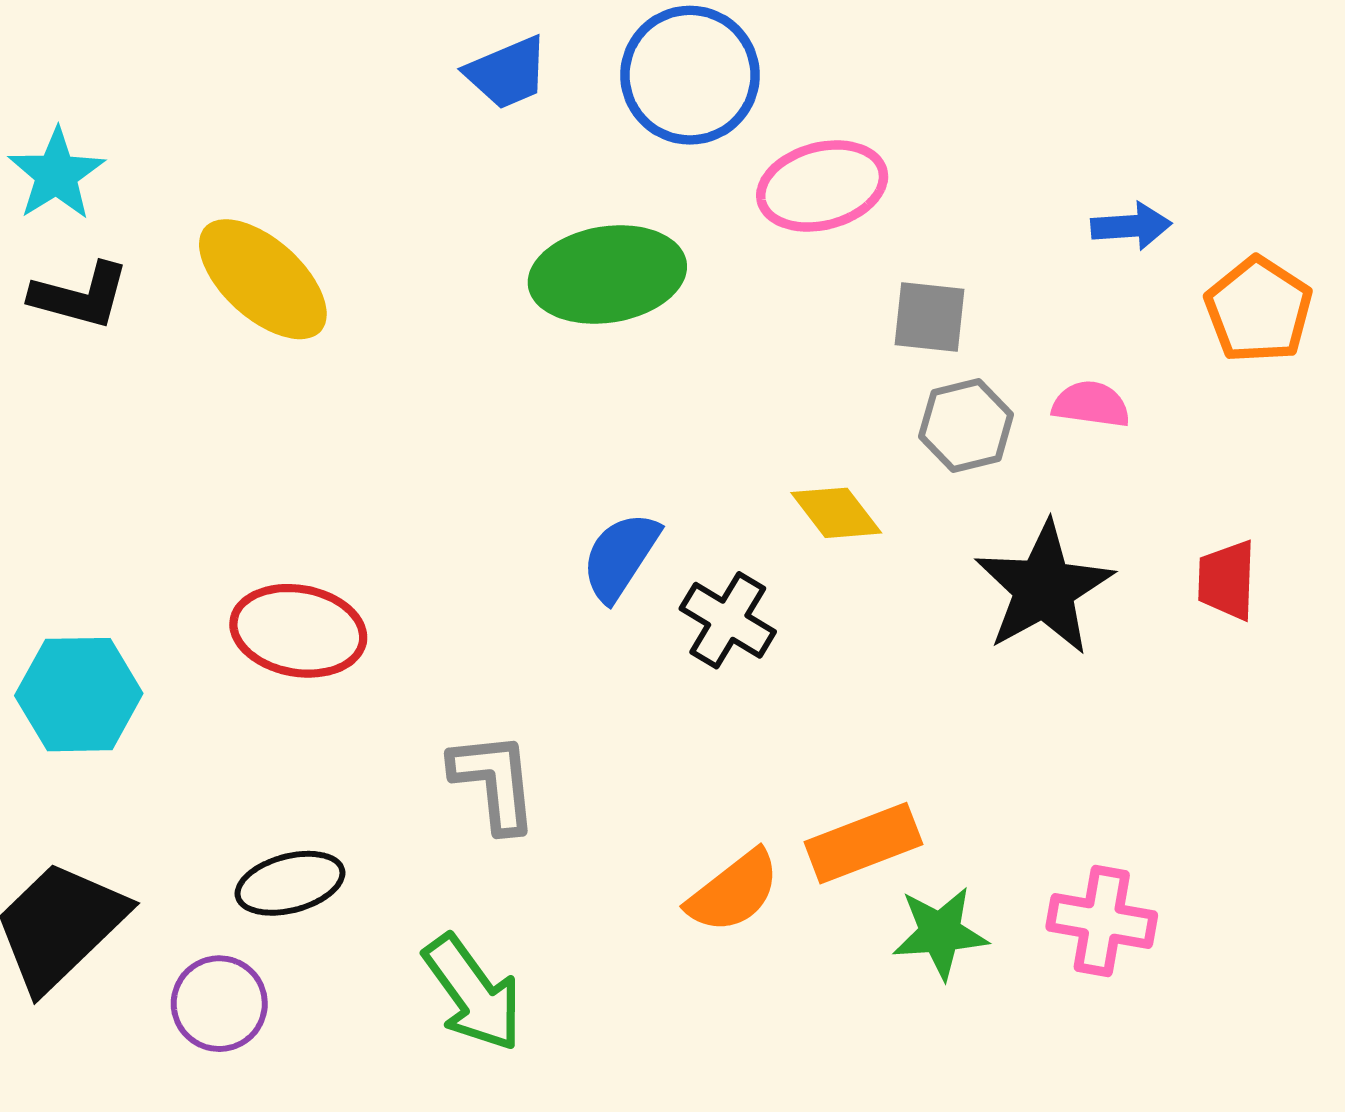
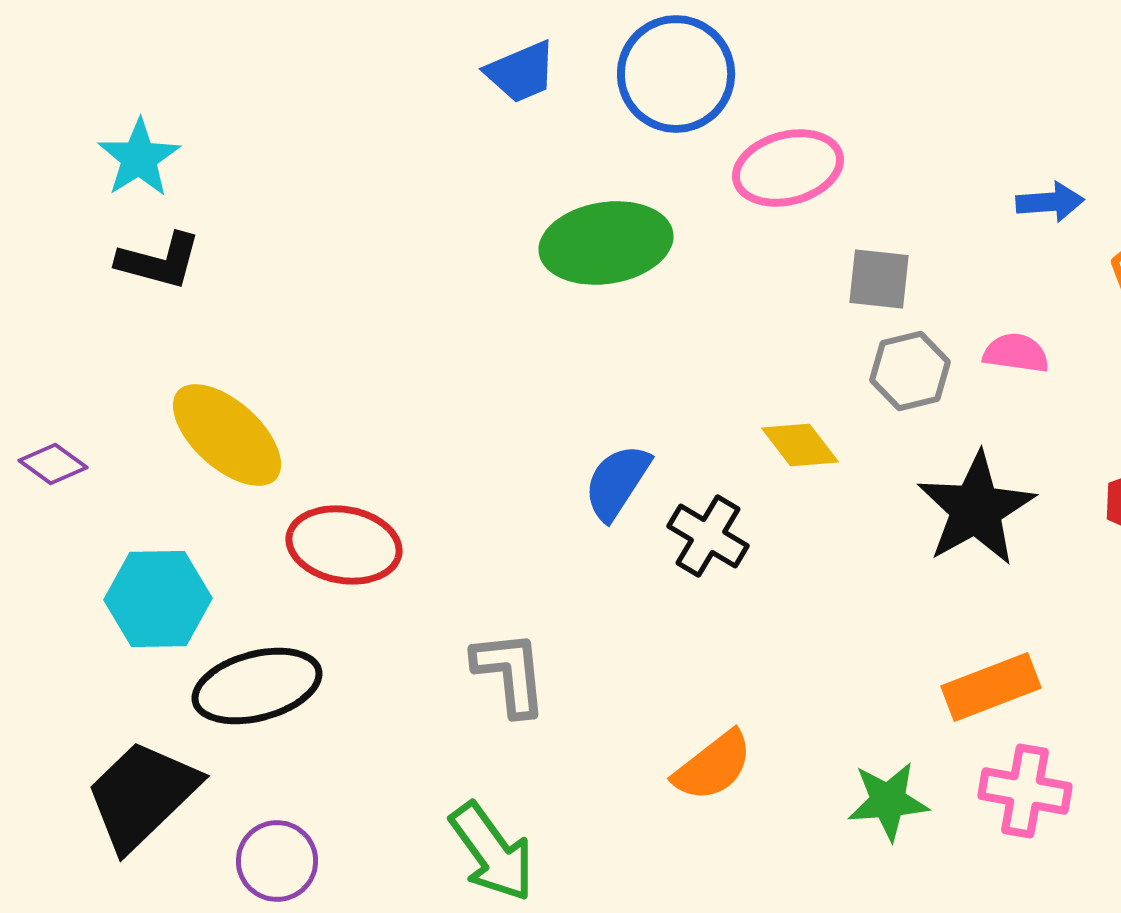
yellow ellipse: (263, 279) -> (227, 435), moved
orange rectangle: (863, 843) -> (991, 687), moved
black ellipse: (290, 883) -> (257, 686), moved, size x1.4

